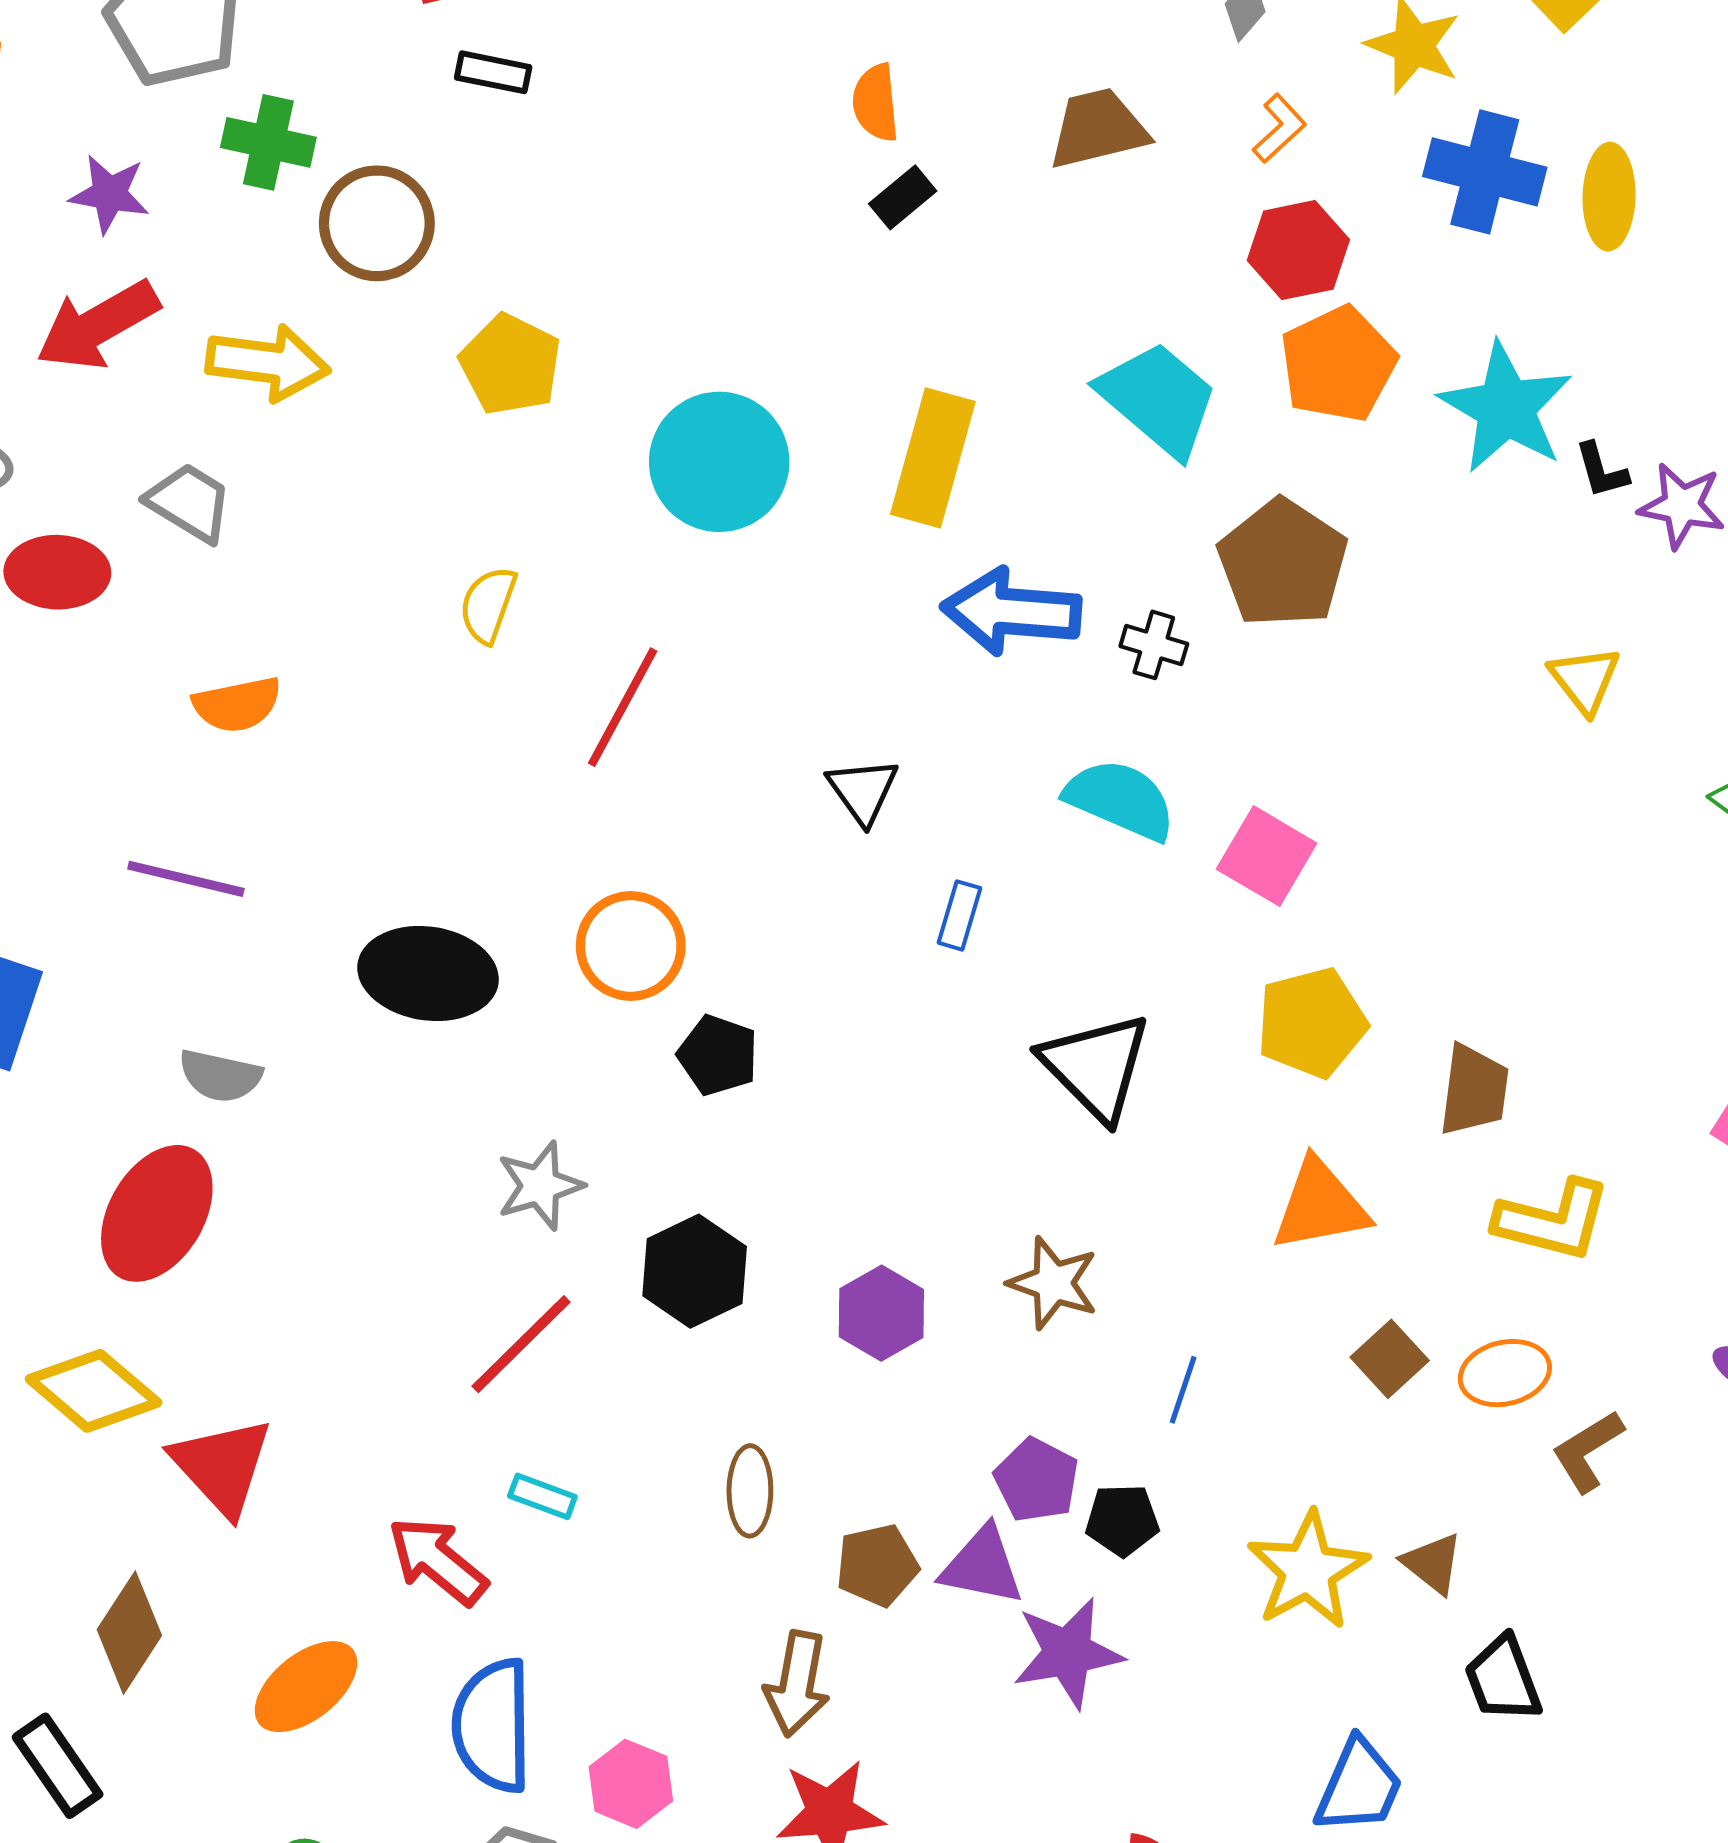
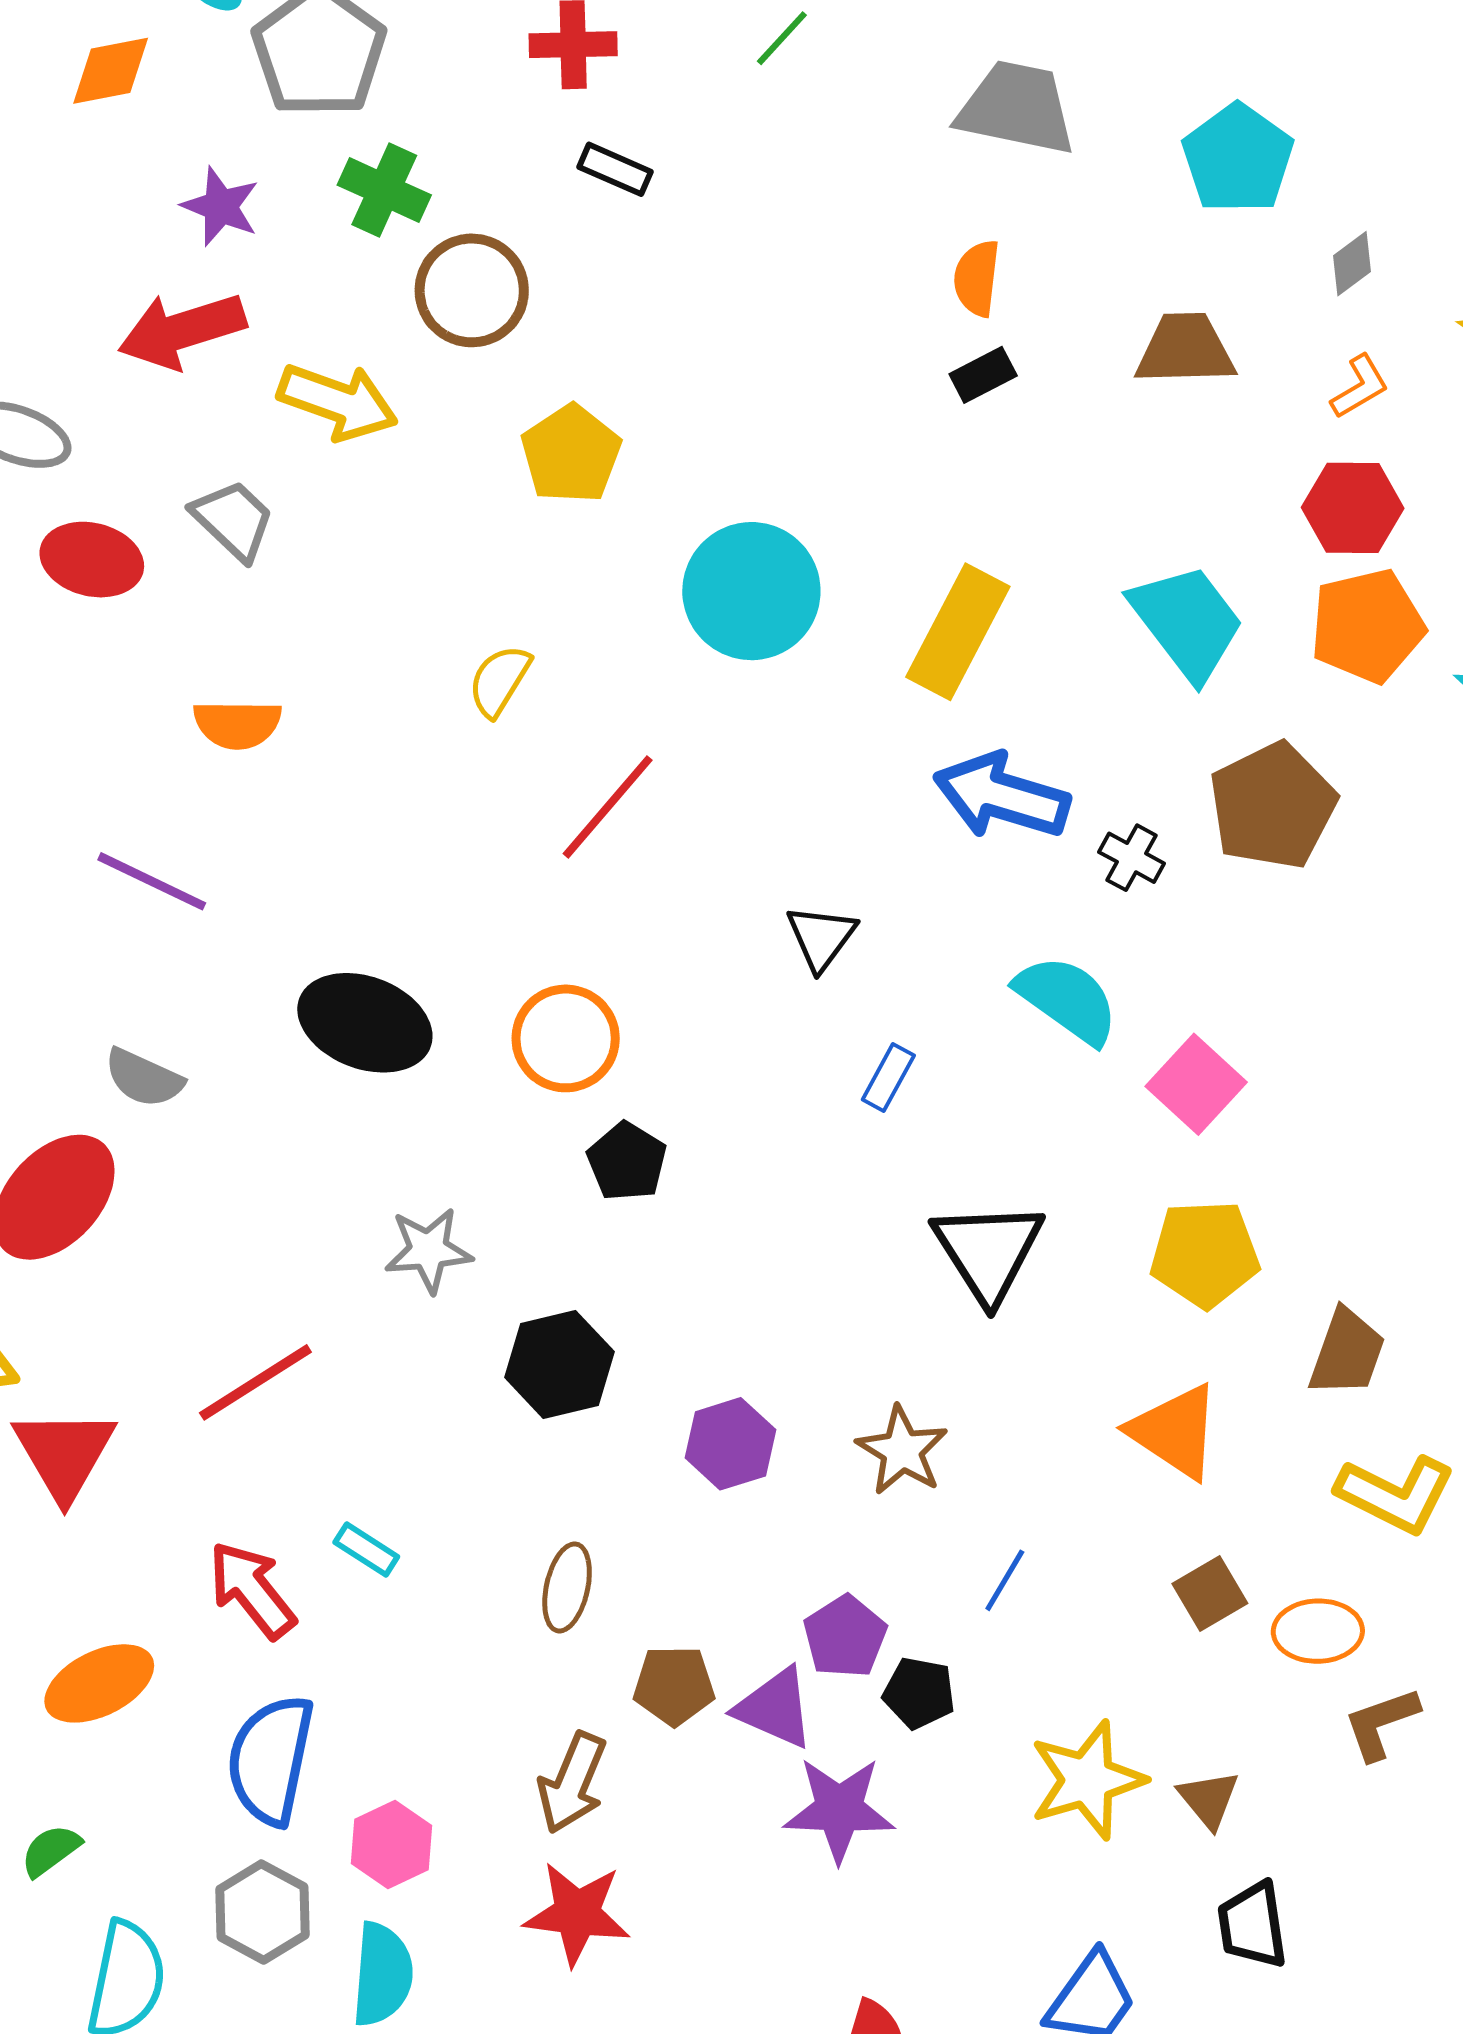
orange triangle: (1320, 1205) -> (1175, 1431), turned 32
red line: (521, 1344) -> (255, 1382), moved

